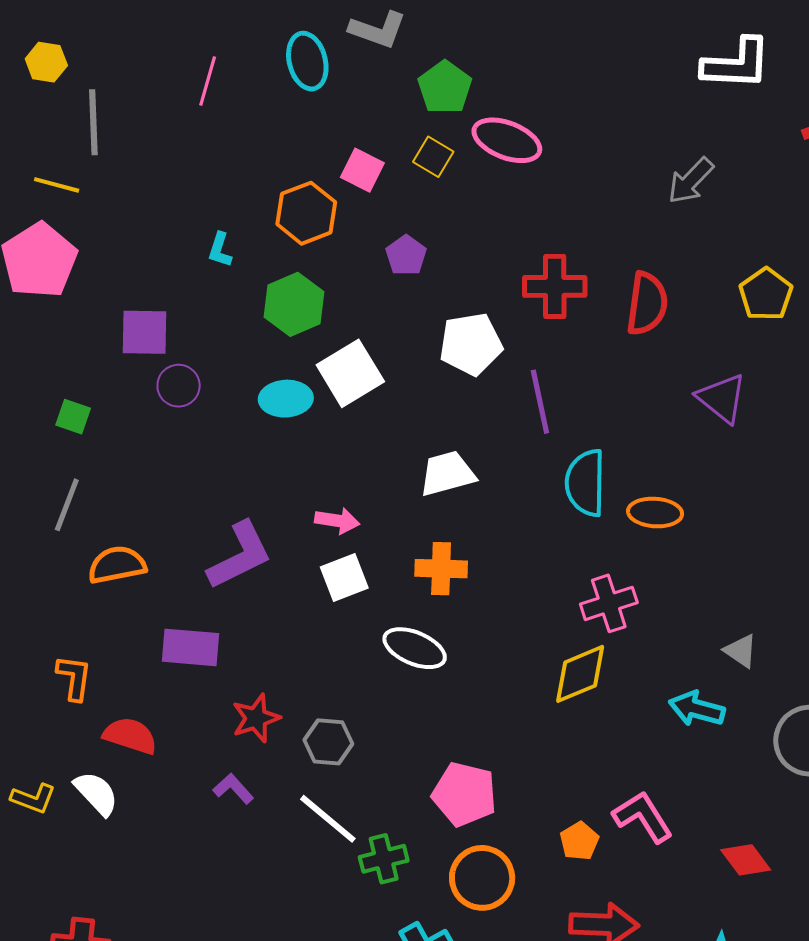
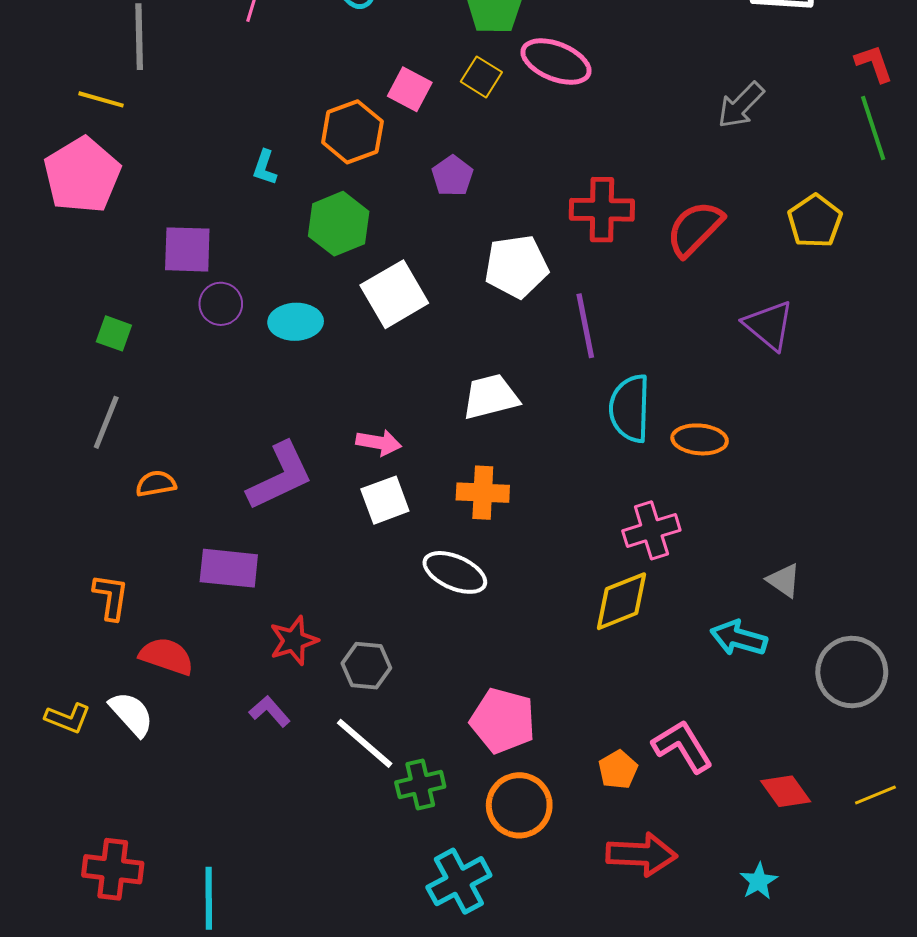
red semicircle: (647, 304) -> (695, 229), turned -144
cyan ellipse: (286, 399) -> (296, 322), moved
orange semicircle: (117, 565) -> (156, 484), size x0.7

